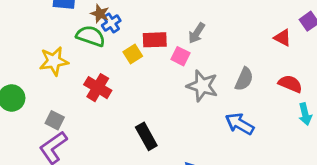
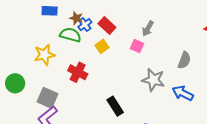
red rectangle: (155, 40) -> (107, 26), moved, turned 48
gray star: (202, 86) -> (153, 80), moved
gray square: (55, 120) -> (47, 98), size x1.5

